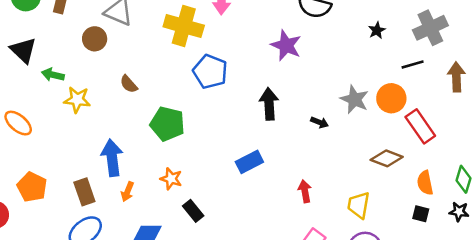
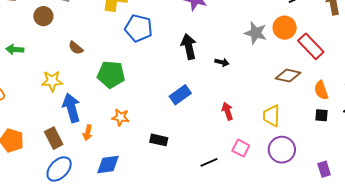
yellow star: (77, 100) -> (52, 81), moved
black arrow: (320, 122) -> (222, 62), moved
black rectangle: (193, 211) -> (159, 140), moved, turned -30

